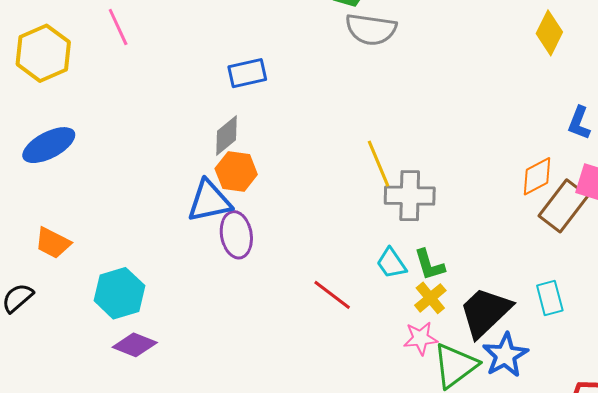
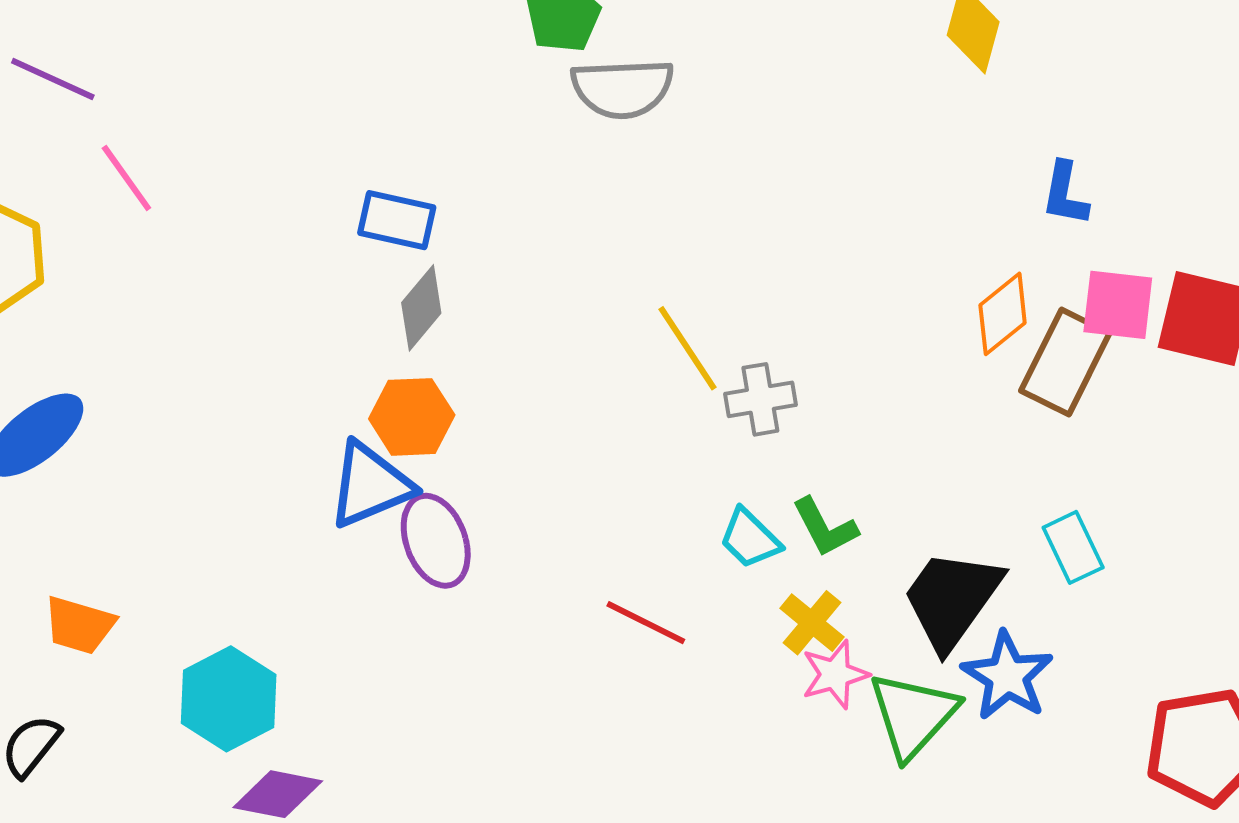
blue rectangle: (247, 73) -> (397, 220), turned 36
gray diamond: (226, 135) -> (421, 308), moved
gray cross: (410, 196) -> (760, 399), size x0.7
yellow cross: (430, 298) -> (812, 623), moved

